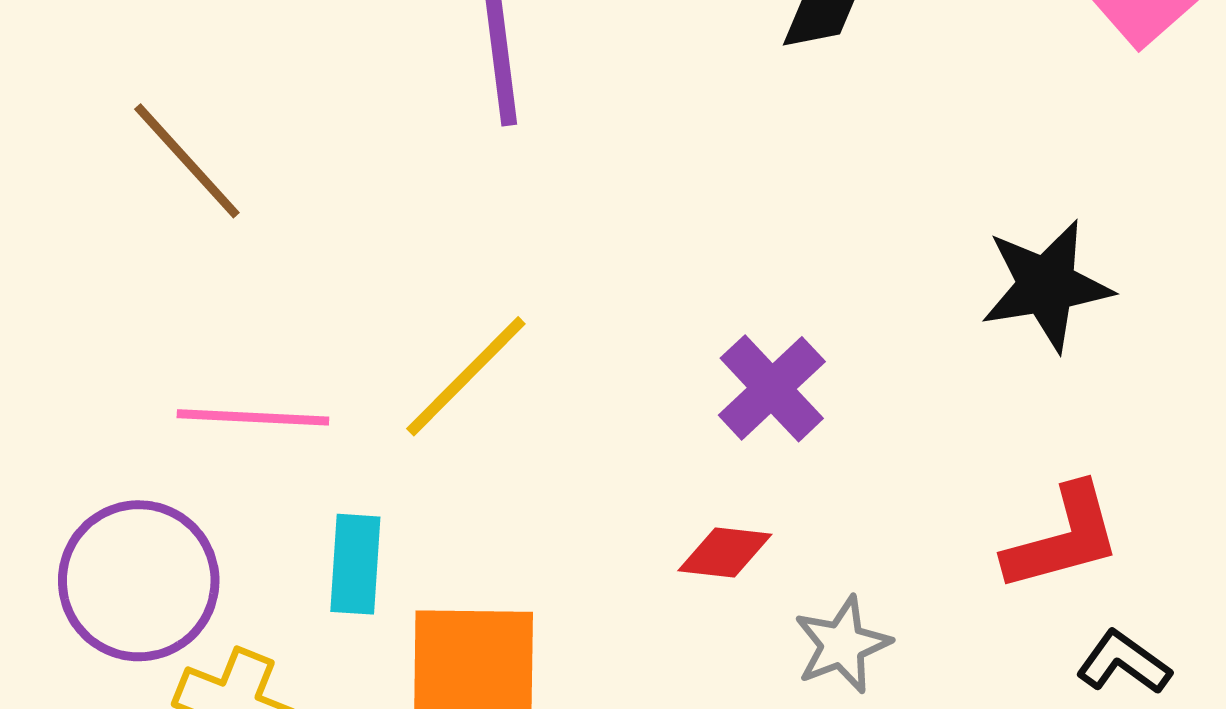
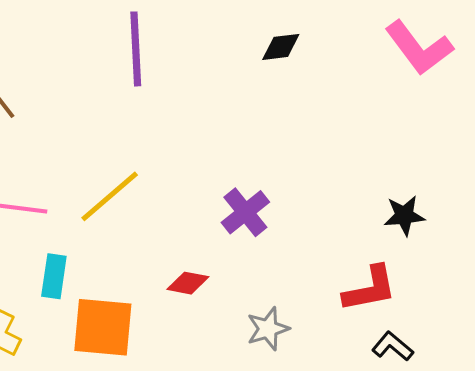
black star: (1046, 285) -> (404, 216), moved, size x0.7
red diamond: (725, 552) -> (188, 283), moved

